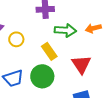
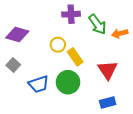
green arrow: (65, 30) -> (97, 24), moved, turned 50
yellow circle: (16, 39) -> (58, 45), moved

